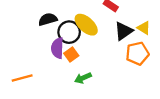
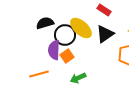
black triangle: (124, 31) -> (105, 34), moved
orange line: (22, 78) -> (39, 74), moved

